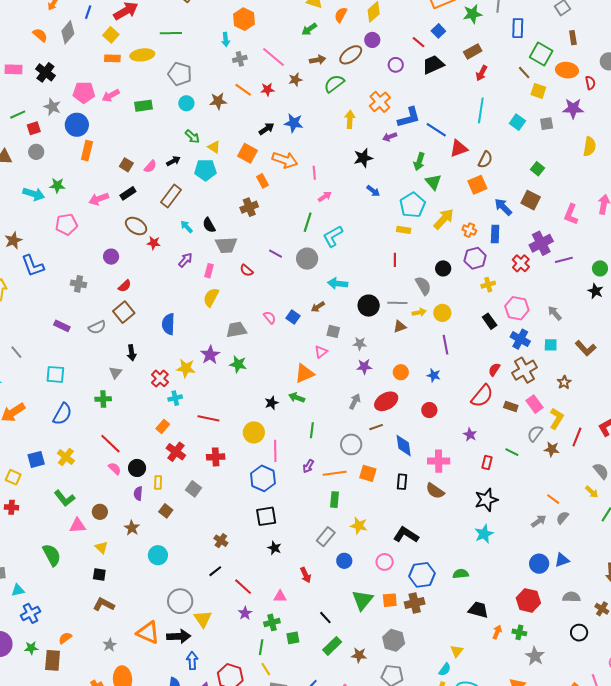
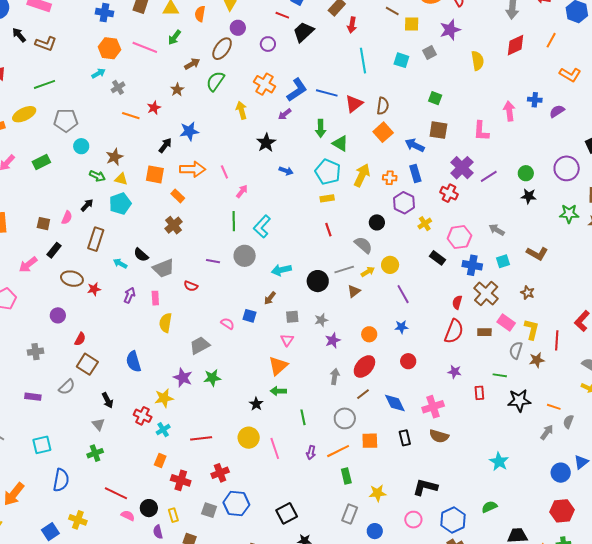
cyan arrow: (226, 40) -> (98, 73), turned -96
pink line: (273, 57) -> (145, 47), moved
brown star: (218, 101) -> (114, 157), moved
blue hexagon: (263, 478) -> (236, 504), moved
black star: (486, 500) -> (519, 400), moved, turned 30

